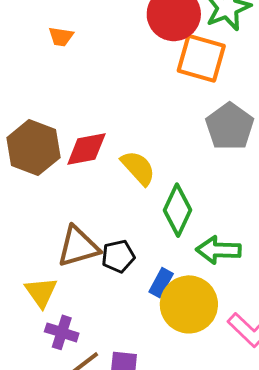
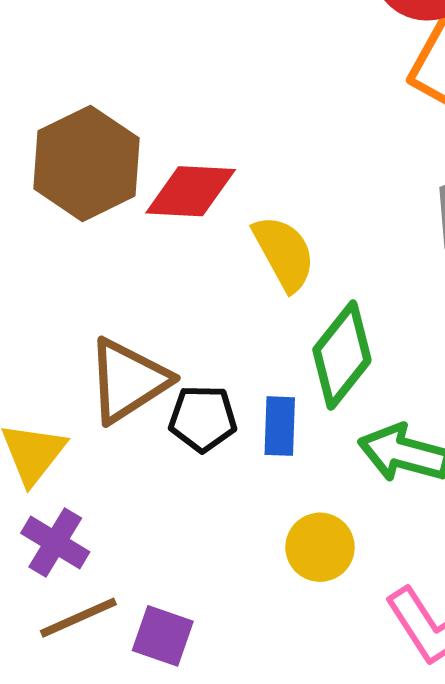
brown triangle: (78, 247) -> (128, 381), turned -30
blue rectangle: (161, 283) -> (280, 426), moved, turned -40
yellow circle: (189, 304) -> (320, 547), size x0.6

